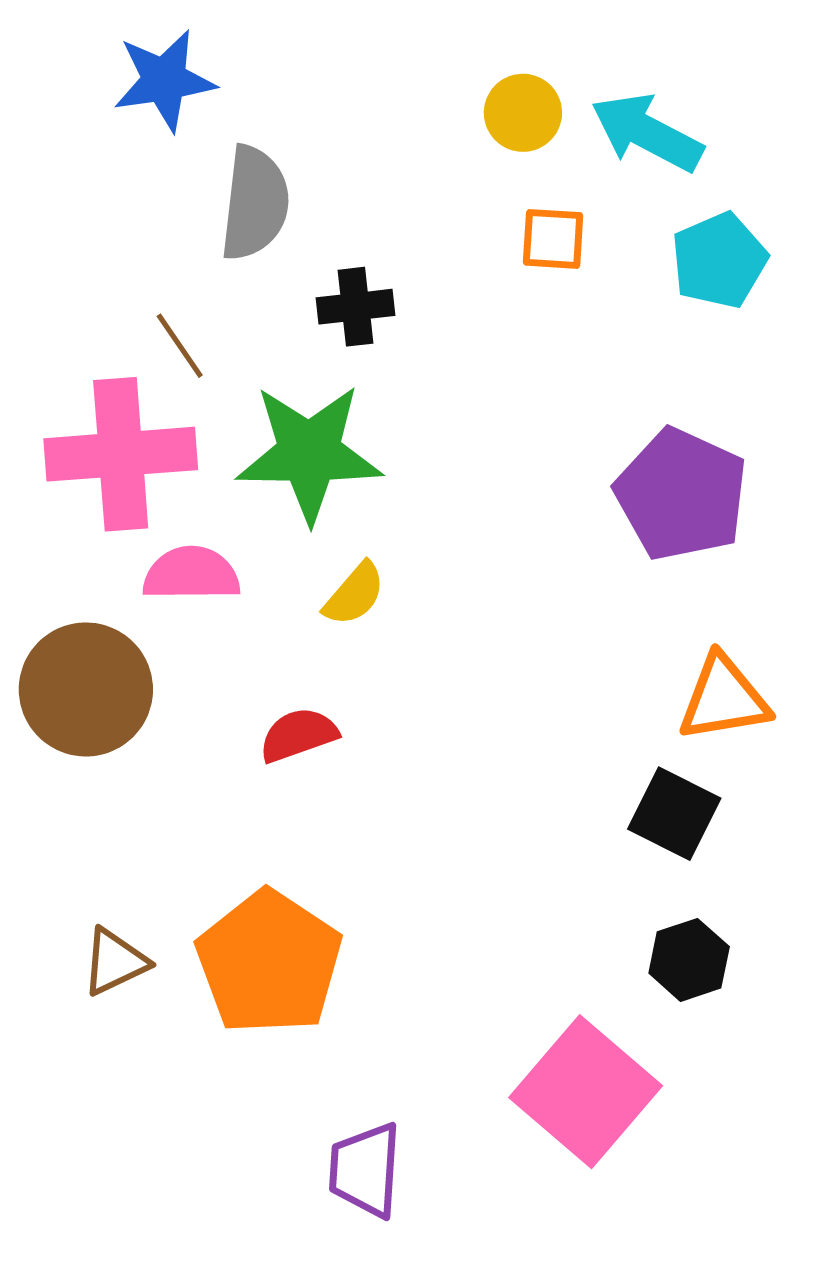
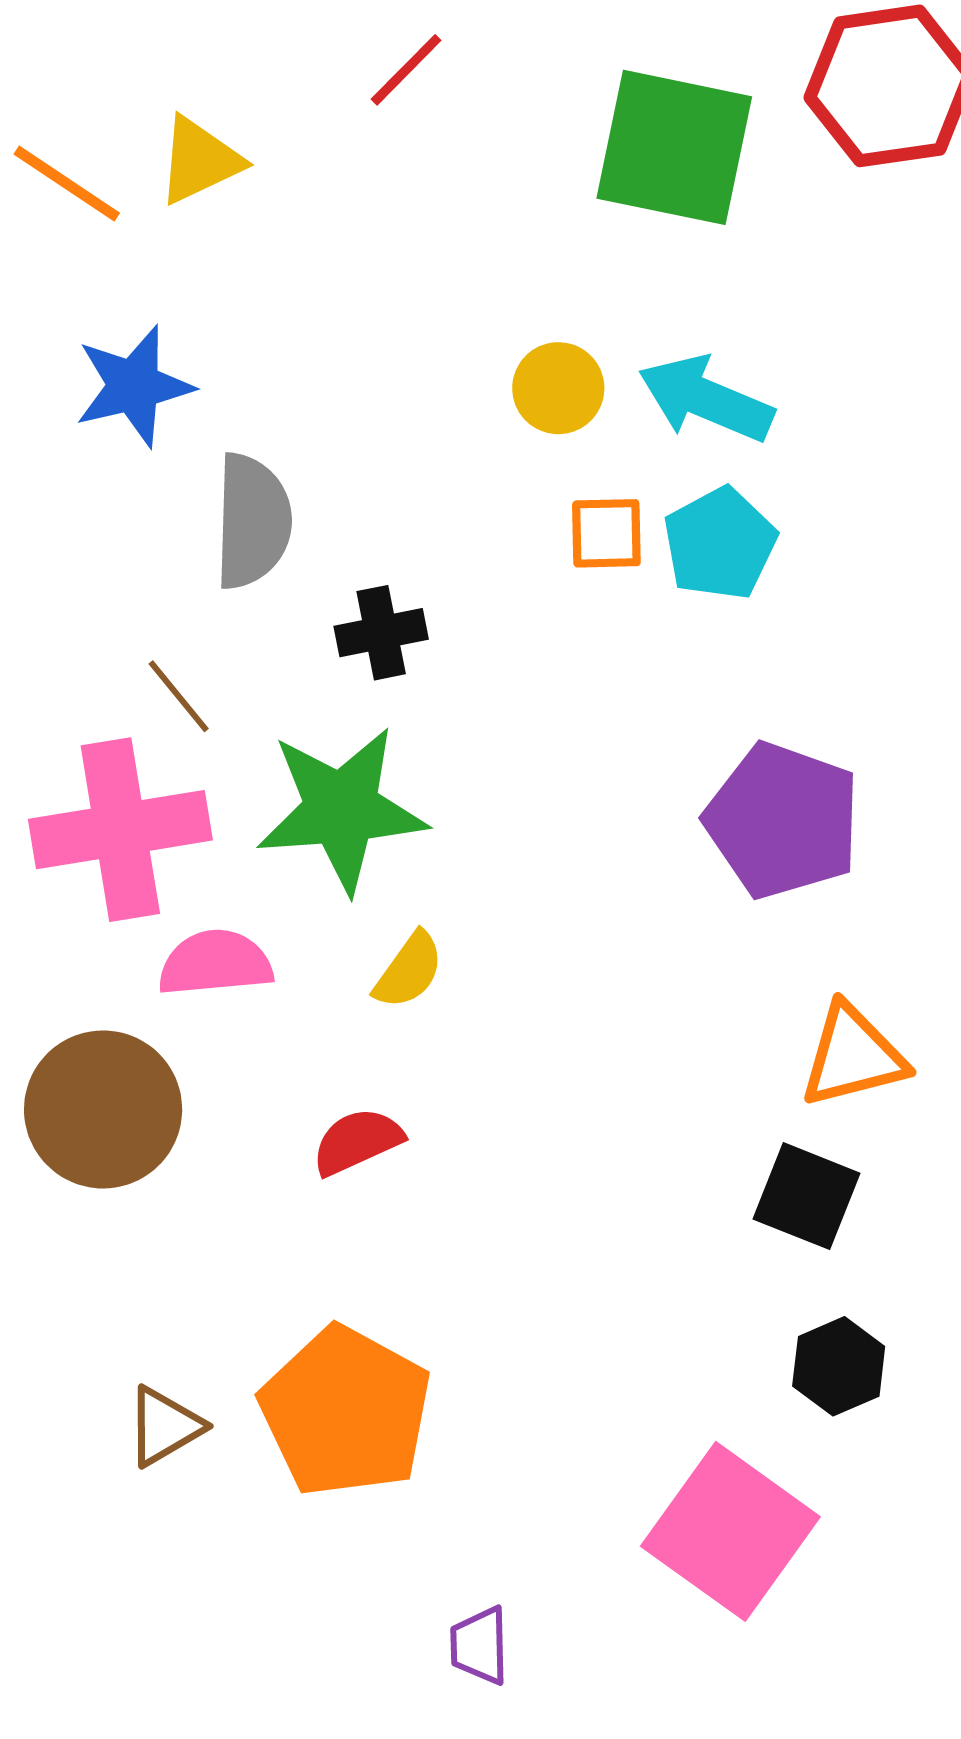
cyan pentagon: (719, 260) -> (720, 544), moved
purple trapezoid: (365, 1170) -> (480, 1646), size x0.7

